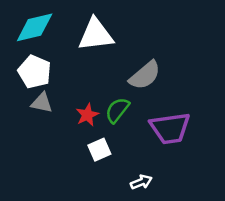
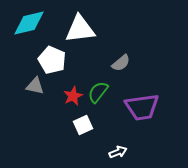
white pentagon: (35, 72) -> (52, 60), moved
gray semicircle: (145, 75) -> (121, 63), size x0.7

